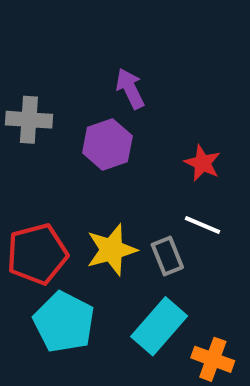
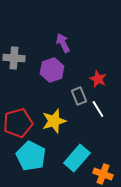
white line: (202, 225) -> (98, 109), turned 36
gray rectangle: (167, 256) -> (79, 96), moved

